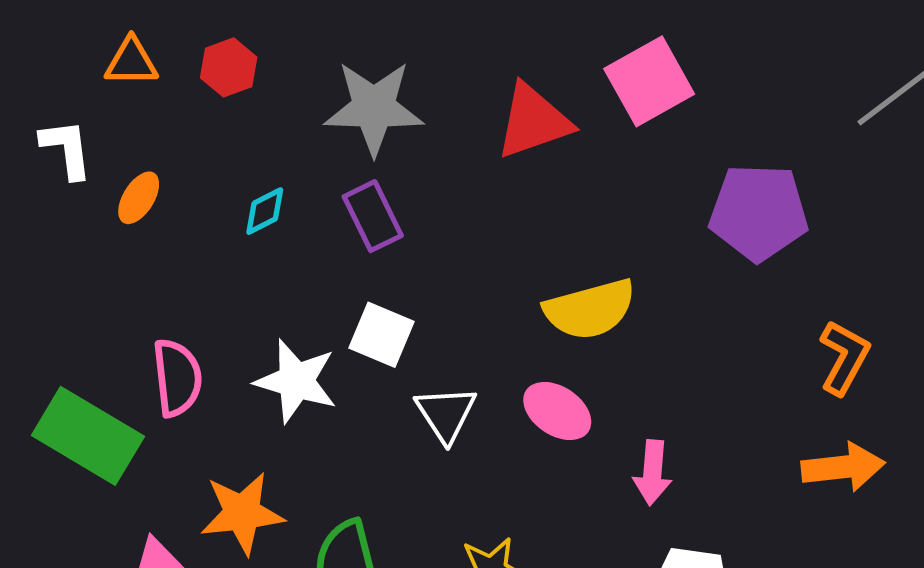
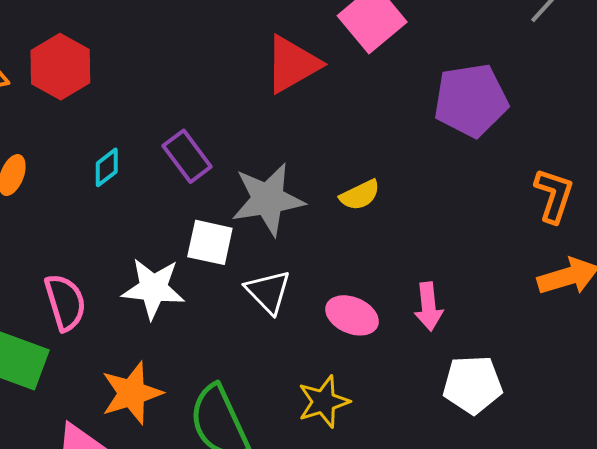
red hexagon: (229, 67) -> (60, 67), size x1.5
gray star: (374, 108) -> (268, 199), moved
yellow semicircle: (590, 309) -> (360, 195), size x0.6
pink ellipse: (557, 411) -> (352, 315), moved

